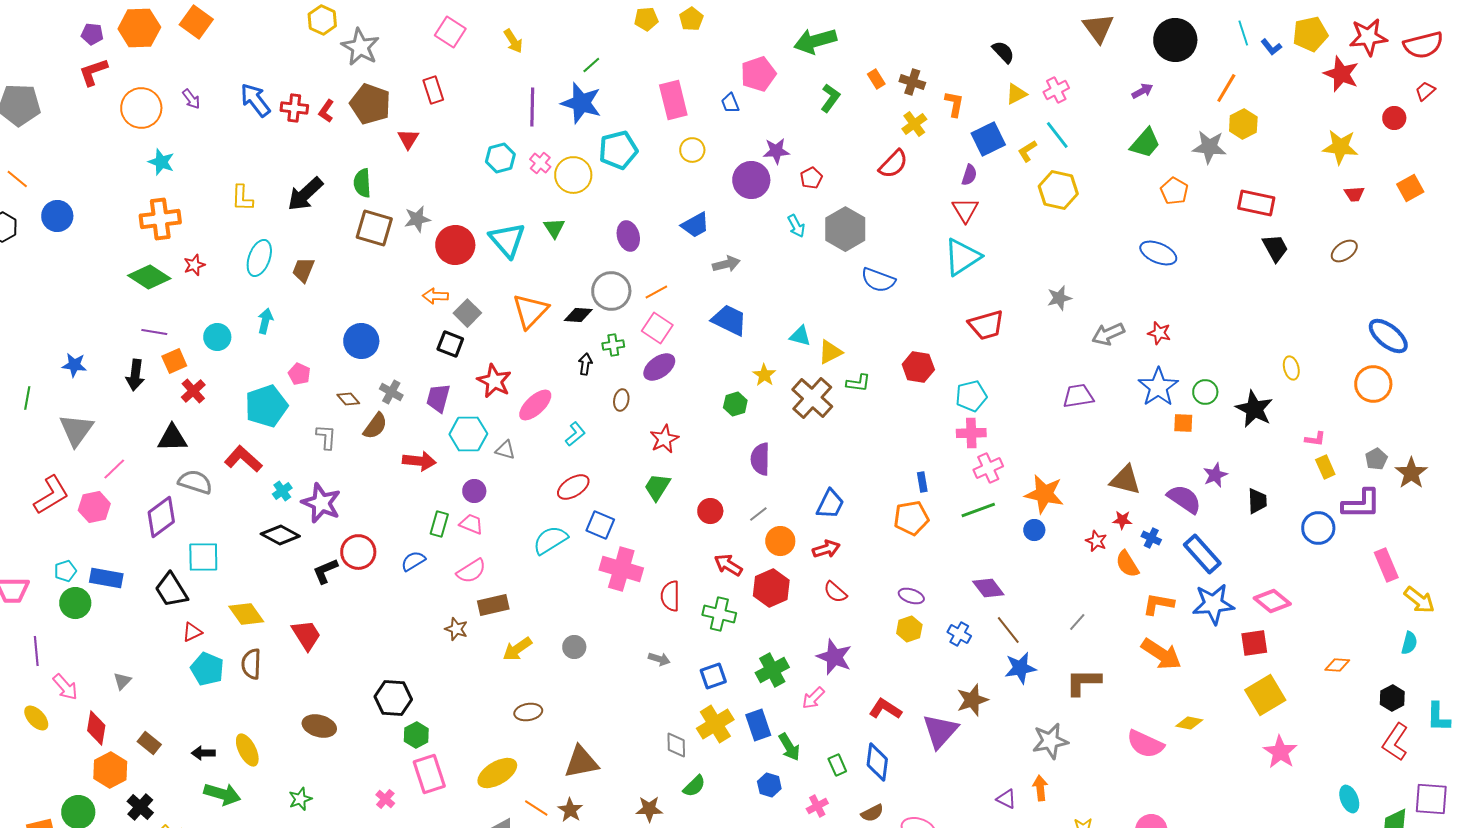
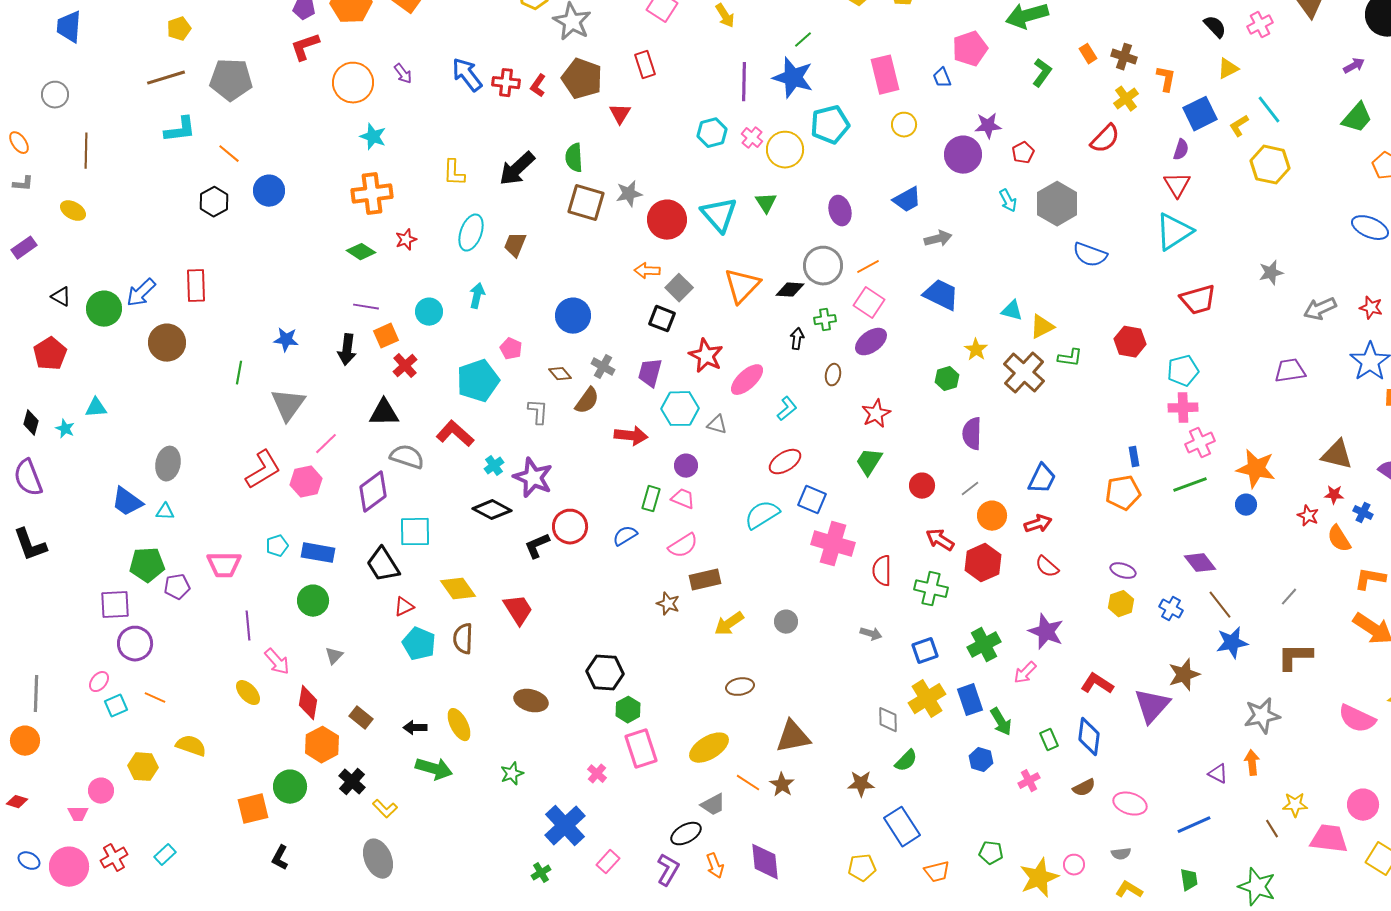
pink cross: (1056, 90) -> (1260, 25), moved
green diamond: (149, 277) -> (361, 252), size x0.7
green circle: (75, 603) -> (313, 601), moved

